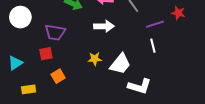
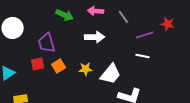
purple trapezoid: (55, 32) -> (47, 43), turned 65
white line: (153, 46) -> (143, 56), turned -64
orange square: (58, 76) -> (59, 66), moved

